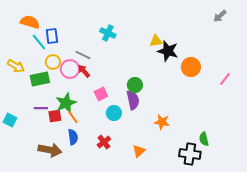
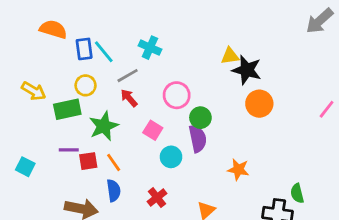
gray arrow: (220, 16) -> (320, 21), size x1.5
cyan cross: (108, 33) -> (150, 48), moved
cyan line: (39, 42) -> (104, 52), moved
gray line: (83, 55) -> (128, 76), turned -56
orange circle: (191, 67) -> (259, 104), moved
pink circle: (70, 69) -> (177, 95), moved
pink square: (101, 94) -> (153, 130), turned -32
green star: (66, 103) -> (104, 126), moved

